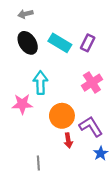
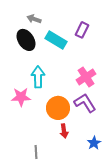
gray arrow: (25, 14) -> (34, 19), moved, turned 32
purple rectangle: (88, 43) -> (82, 30), moved
purple L-shape: (91, 127) -> (85, 103), moved

